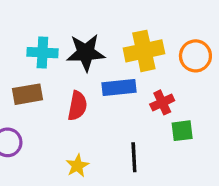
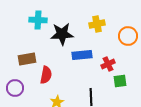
yellow cross: (144, 51) -> (97, 24), moved, size x0.7
cyan cross: (42, 53) -> (38, 20), moved
red semicircle: (77, 106) -> (46, 75), moved

